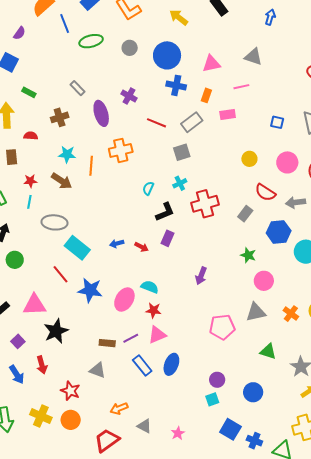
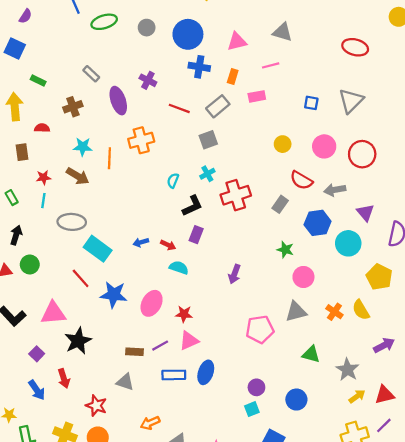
cyan semicircle: (150, 287) -> (179, 268), moved
blue rectangle: (142, 365) -> (174, 375), turned -50

